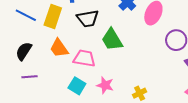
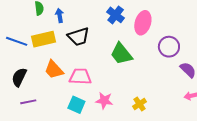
yellow rectangle: (53, 16) -> (44, 39), turned 65
green trapezoid: (112, 40) -> (121, 54), moved

